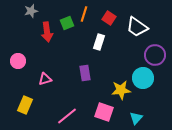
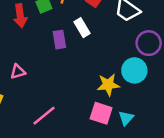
white rectangle: (99, 42) -> (82, 28), turned -49
purple rectangle: (85, 73) -> (59, 40), moved
pink square: (104, 112) -> (101, 113), moved

